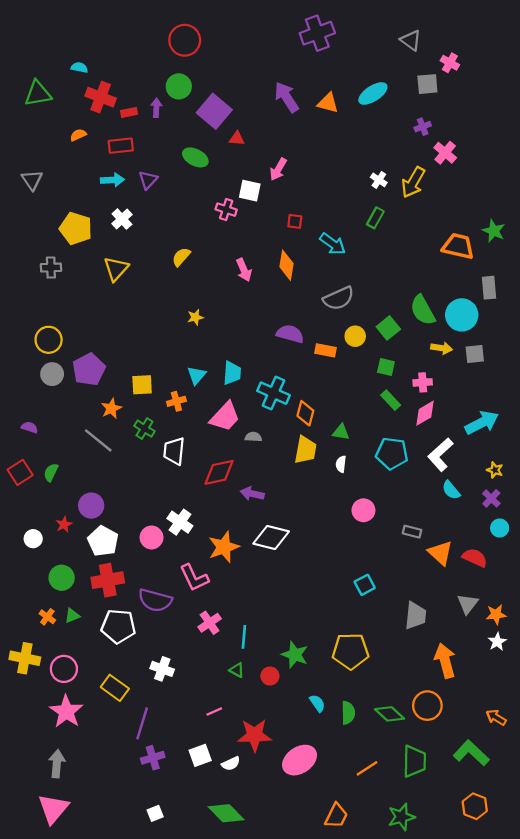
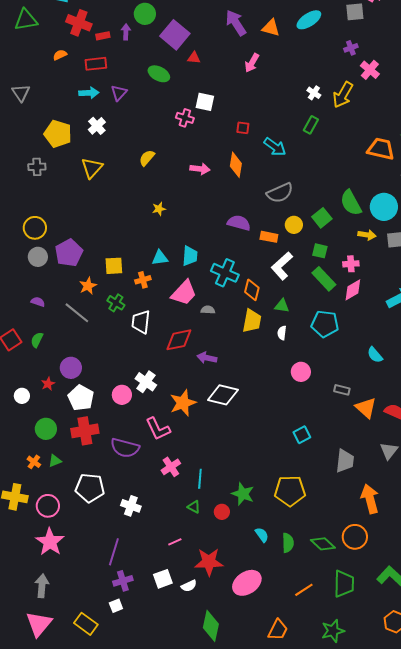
pink arrow: (278, 169) -> (252, 63), moved
pink arrow: (244, 270) -> (200, 169), turned -60
cyan triangle: (197, 375) -> (160, 258), turned 42
green rectangle: (391, 400) -> (324, 279), size x1.4
purple semicircle: (30, 427) -> (38, 302), moved
white L-shape: (440, 455) -> (282, 266), moved
white pentagon: (118, 626) -> (90, 488), moved
yellow rectangle: (115, 688) -> (86, 624), moved
white square: (155, 813) -> (116, 606), moved
green diamond: (226, 813) -> (211, 626), moved, turned 56

